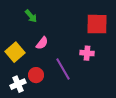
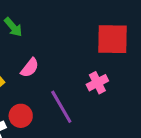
pink cross: (87, 53) -> (97, 83), turned -32

